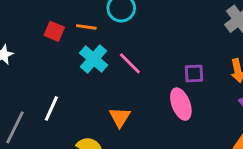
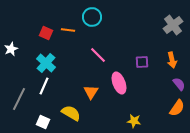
cyan cross: (94, 59) -> (46, 63), moved
pink ellipse: (181, 104) -> (119, 83), moved

